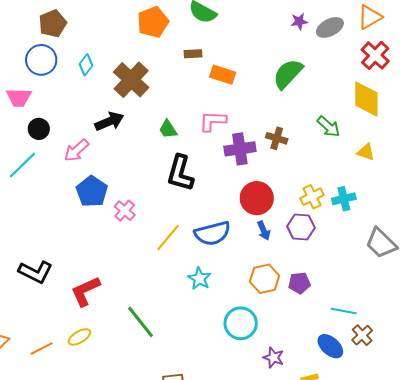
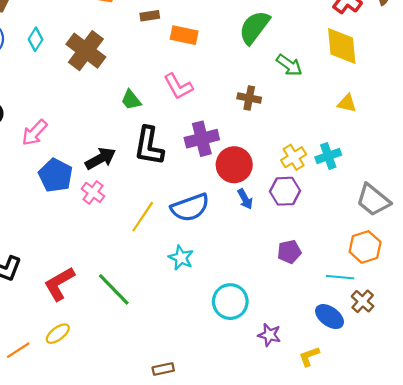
black arrow: (109, 121) -> (100, 159), moved
pink L-shape: (213, 121) -> (178, 86), turned -116
green arrow: (329, 127) -> (289, 65), moved
purple cross: (240, 149) -> (202, 139), moved
orange hexagon: (265, 279) -> (365, 247), moved
green line: (141, 322) -> (114, 289), moved

